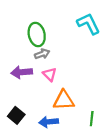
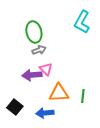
cyan L-shape: (88, 24) -> (82, 22), turned -125
purple arrow: (22, 72) -> (32, 75), moved
green line: (92, 119) -> (83, 96), moved

